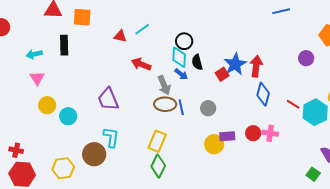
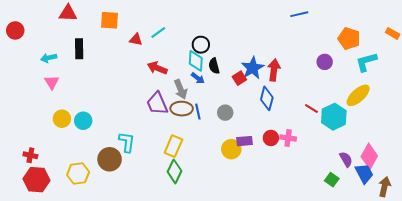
orange square: (82, 17) -> (110, 20), moved
blue diamond: (263, 94) -> (267, 98), moved
purple trapezoid: (108, 99) -> (157, 103), moved
yellow circle: (47, 105) -> (62, 119), moved

